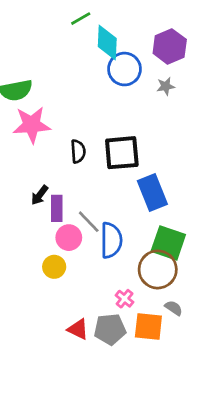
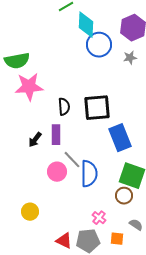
purple rectangle: (57, 208) -> (56, 135), moved
yellow circle: (54, 267) -> (30, 212), moved
brown circle: (158, 269) -> (124, 196), size x0.6
orange square: (148, 327) -> (117, 239), size x0.6

